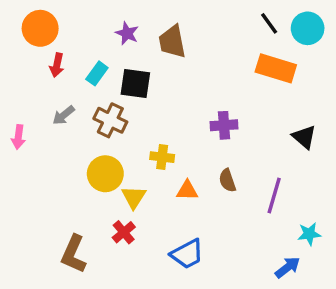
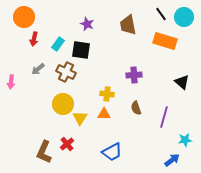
purple star: (127, 33) -> (87, 24), moved
brown trapezoid: (172, 42) -> (128, 25), moved
yellow cross: (162, 157) -> (107, 94), moved
orange triangle: (187, 190) -> (104, 114), moved
red cross: (124, 232) -> (67, 144), moved

